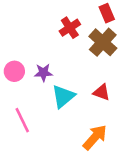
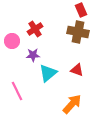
red cross: (70, 28) -> (35, 29), moved
brown cross: (103, 42) -> (78, 32), turned -30
pink circle: (14, 71) -> (12, 41), moved

